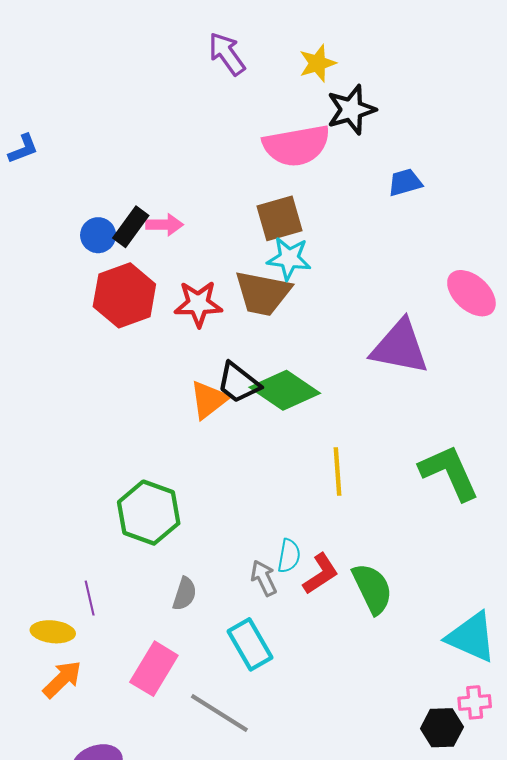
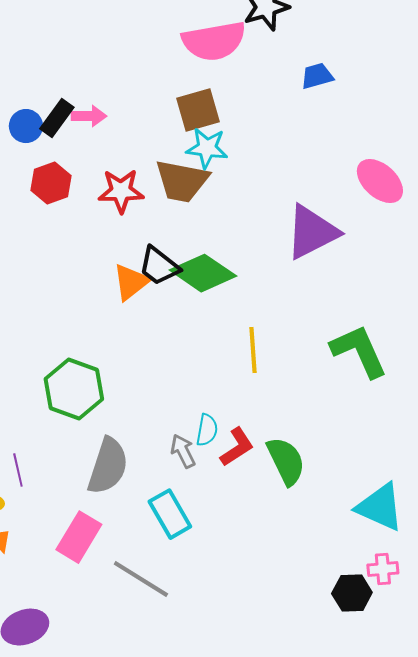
red hexagon: (124, 295) -> (51, 183), size x0.7
purple triangle: (400, 347) -> (312, 232), turned -38
gray semicircle: (185, 594) -> (108, 466), size x1.8

